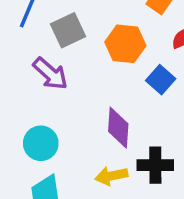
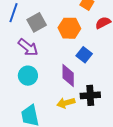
blue square: (161, 80) -> (84, 55), moved
cyan circle: (41, 143) -> (28, 76), moved

